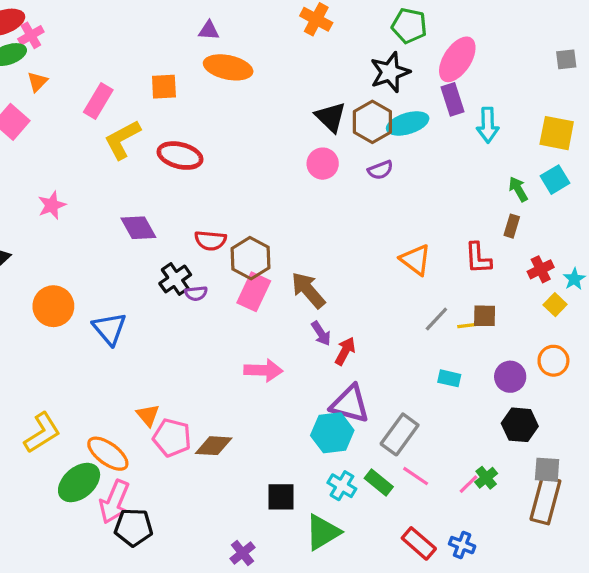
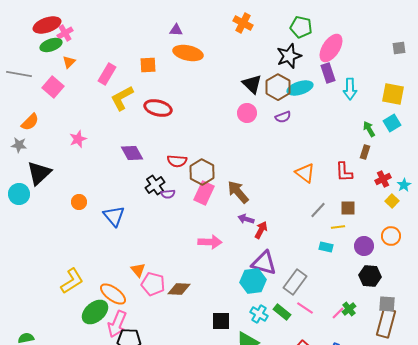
orange circle: (53, 306) -> (79, 202), size x0.6
yellow line: (468, 325) -> (338, 227), moved
purple arrow: (321, 333) -> (246, 219), turned 140

